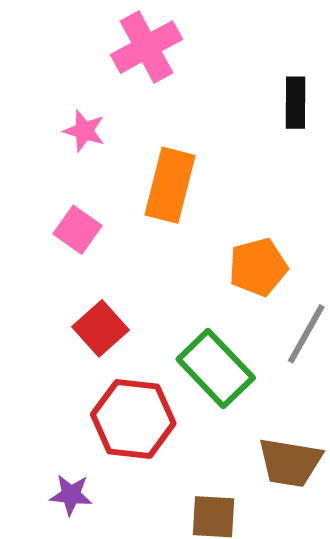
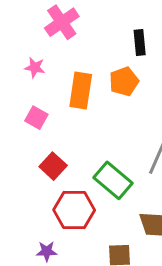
orange pentagon: (258, 267) -> (124, 82), moved

